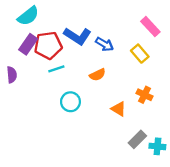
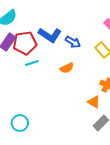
cyan circle: (70, 102) -> (20, 123), moved
orange triangle: (119, 109) -> (94, 102), moved

